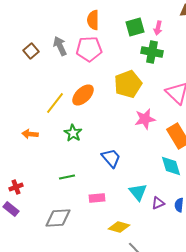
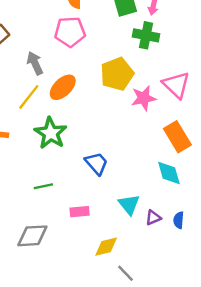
gray arrow: (60, 46) -> (35, 63), moved
pink star: (145, 119) -> (144, 98), moved
green star: (73, 133) -> (51, 133), size x1.5
yellow diamond: (119, 227) -> (106, 247), turned -30

